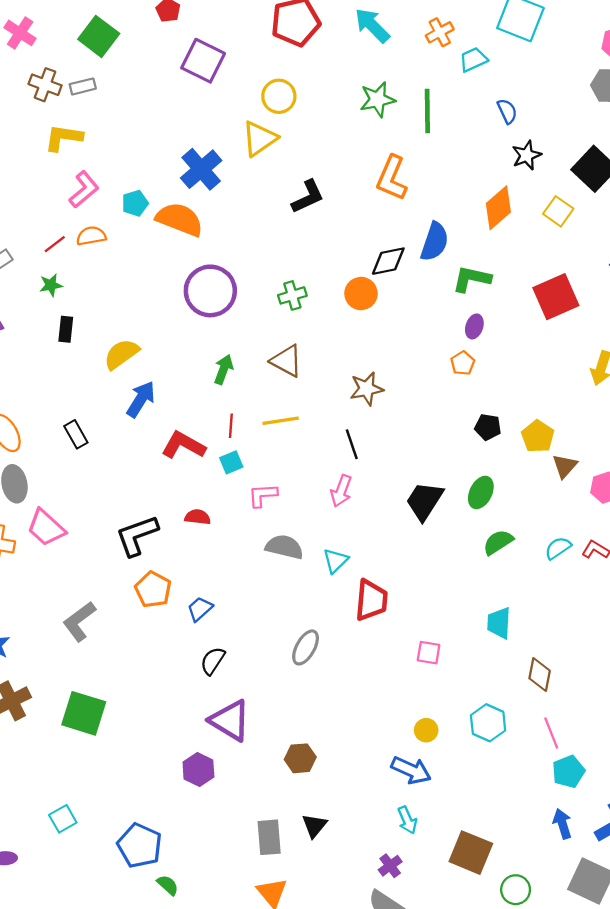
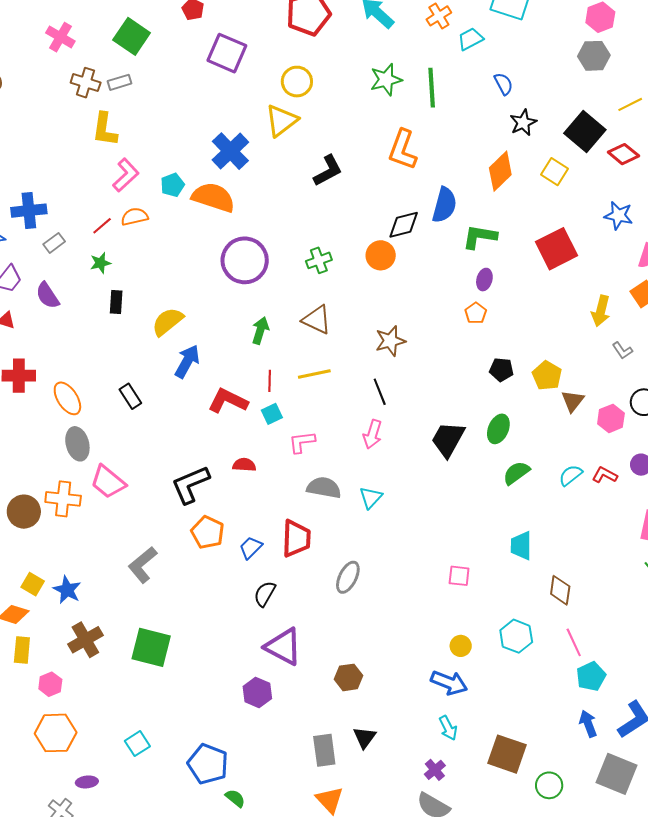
yellow L-shape: (63, 138) -> (105, 129), turned -87
red trapezoid: (371, 600) -> (296, 539), moved

